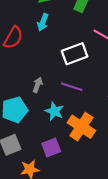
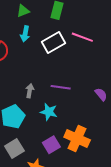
white rectangle: (75, 54) -> (54, 43), moved
orange cross: (81, 127) -> (77, 139), moved

